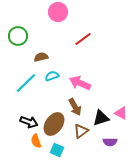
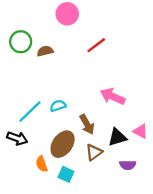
brown semicircle: (41, 57) -> (45, 51), moved
cyan semicircle: (52, 76) -> (58, 106), moved
cyan line: (26, 83) -> (30, 112), moved
pink arrow: (80, 83) -> (113, 96), moved
black arrow: (29, 122) -> (17, 138), moved

